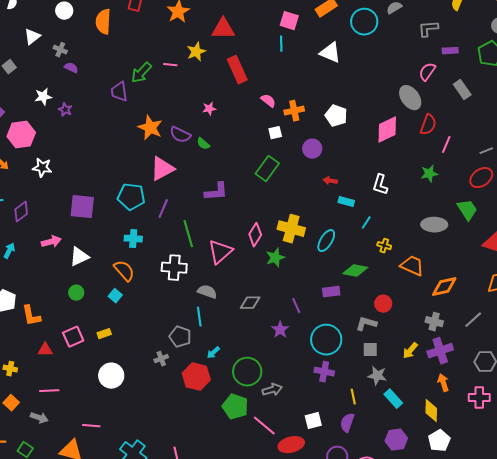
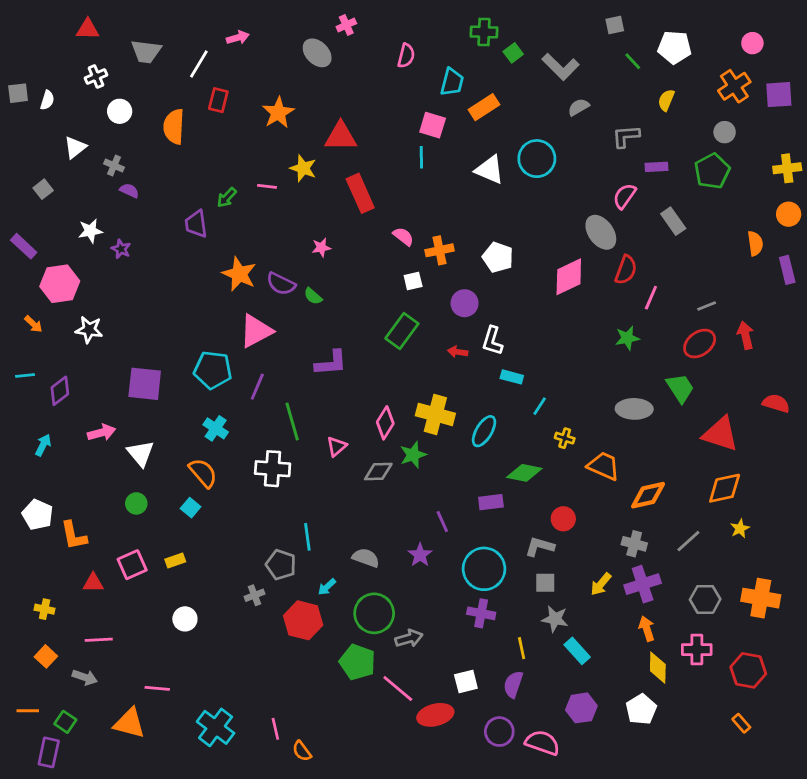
cyan circle: (364, 22) -> (537, 159), moved
yellow star: (196, 52) -> (303, 168), turned -30
green arrow: (141, 73) -> (227, 198), size x0.7
red arrow: (330, 181) -> (458, 352), moved
white L-shape: (380, 185) -> (492, 341), moved
cyan cross: (133, 239) -> (216, 428), turned 30
pink triangle: (220, 252) -> (337, 446), size x0.6
white triangle: (79, 257) -> (140, 453), turned -45
gray semicircle: (207, 292) -> (366, 558), moved
gray diamond: (250, 303) -> (378, 471), moved
white circle: (111, 376) -> (185, 619), size x0.7
yellow diamond: (431, 411) -> (658, 668), moved

